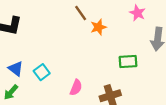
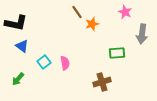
blue triangle: (16, 69) -> (22, 46), moved
pink semicircle: (76, 87) -> (65, 63), moved, turned -32

